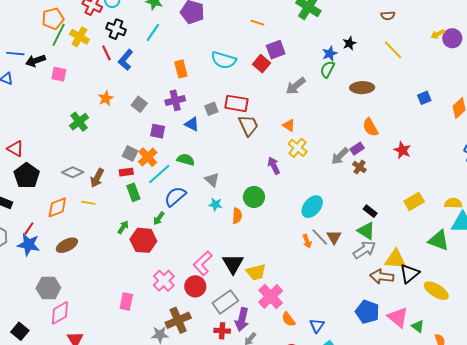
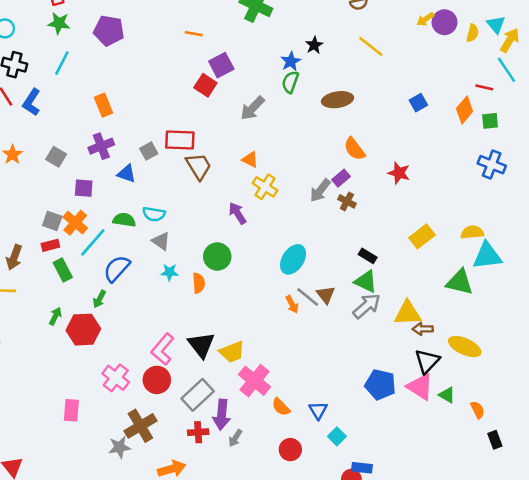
cyan semicircle: (224, 60) -> (154, 214), moved, size x0.7
black triangle: (409, 274) -> (427, 361), moved
brown arrow: (382, 277) -> (423, 329), moved, size x0.7

